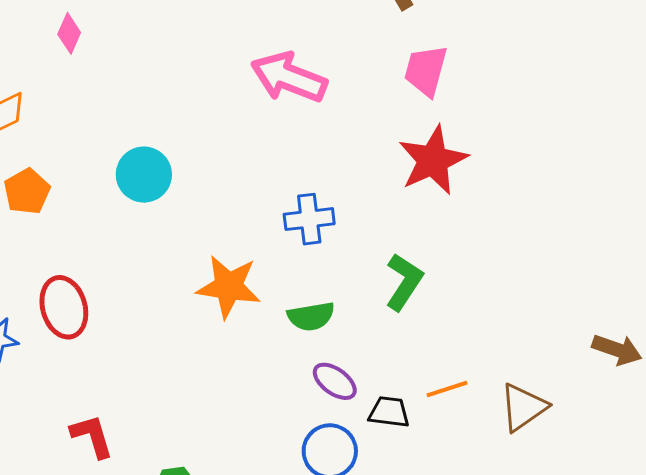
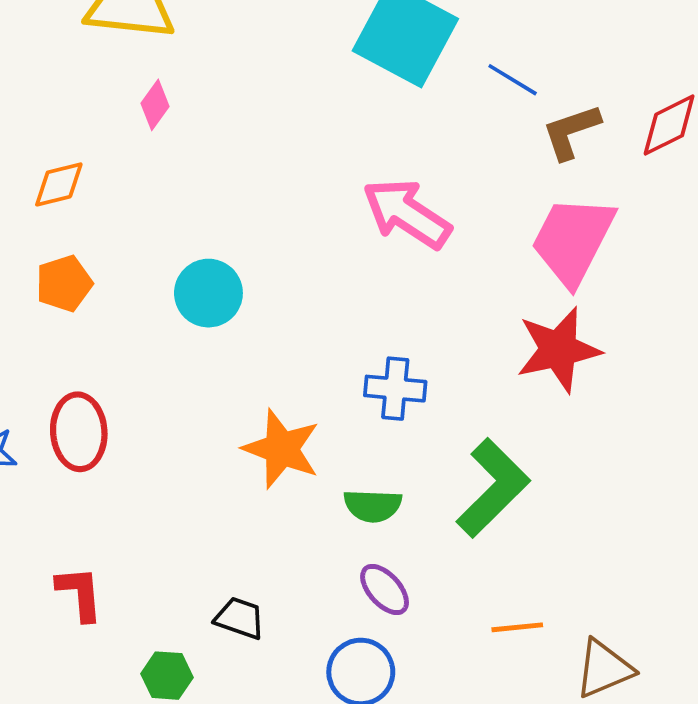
pink trapezoid: (426, 71) -> (573, 240), size x1.5
green L-shape: (404, 282) -> (493, 488), size x1.4
black trapezoid: (389, 412) -> (240, 618), moved

